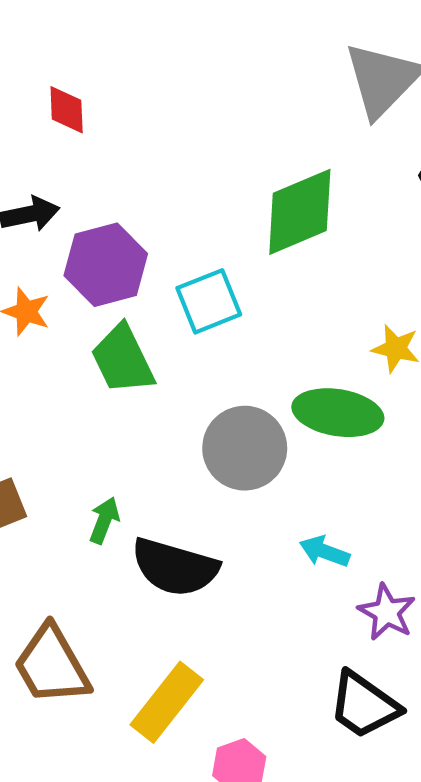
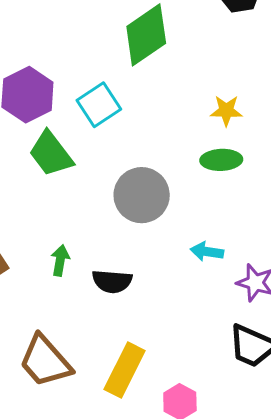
green ellipse: (338, 413) -> (221, 160), moved, size x0.7
black semicircle: (175, 567) -> (112, 281), size x0.7

